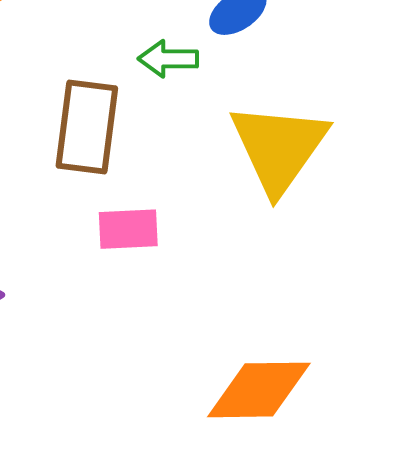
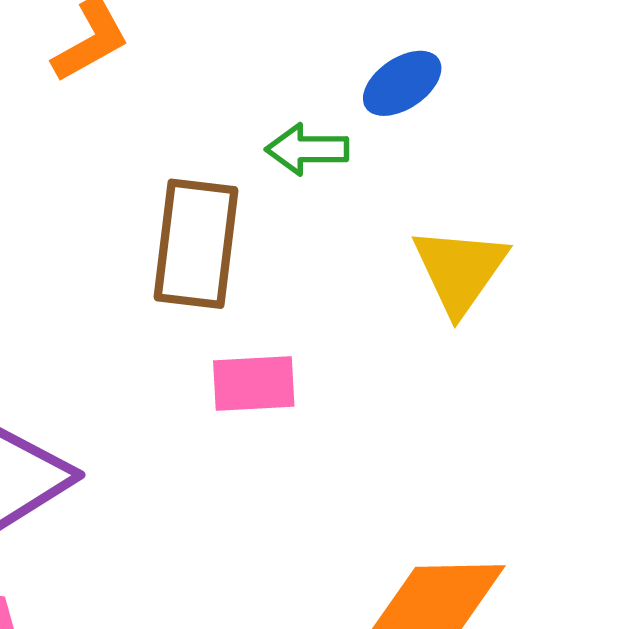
yellow triangle: (279, 148) -> (460, 270), size x0.7

